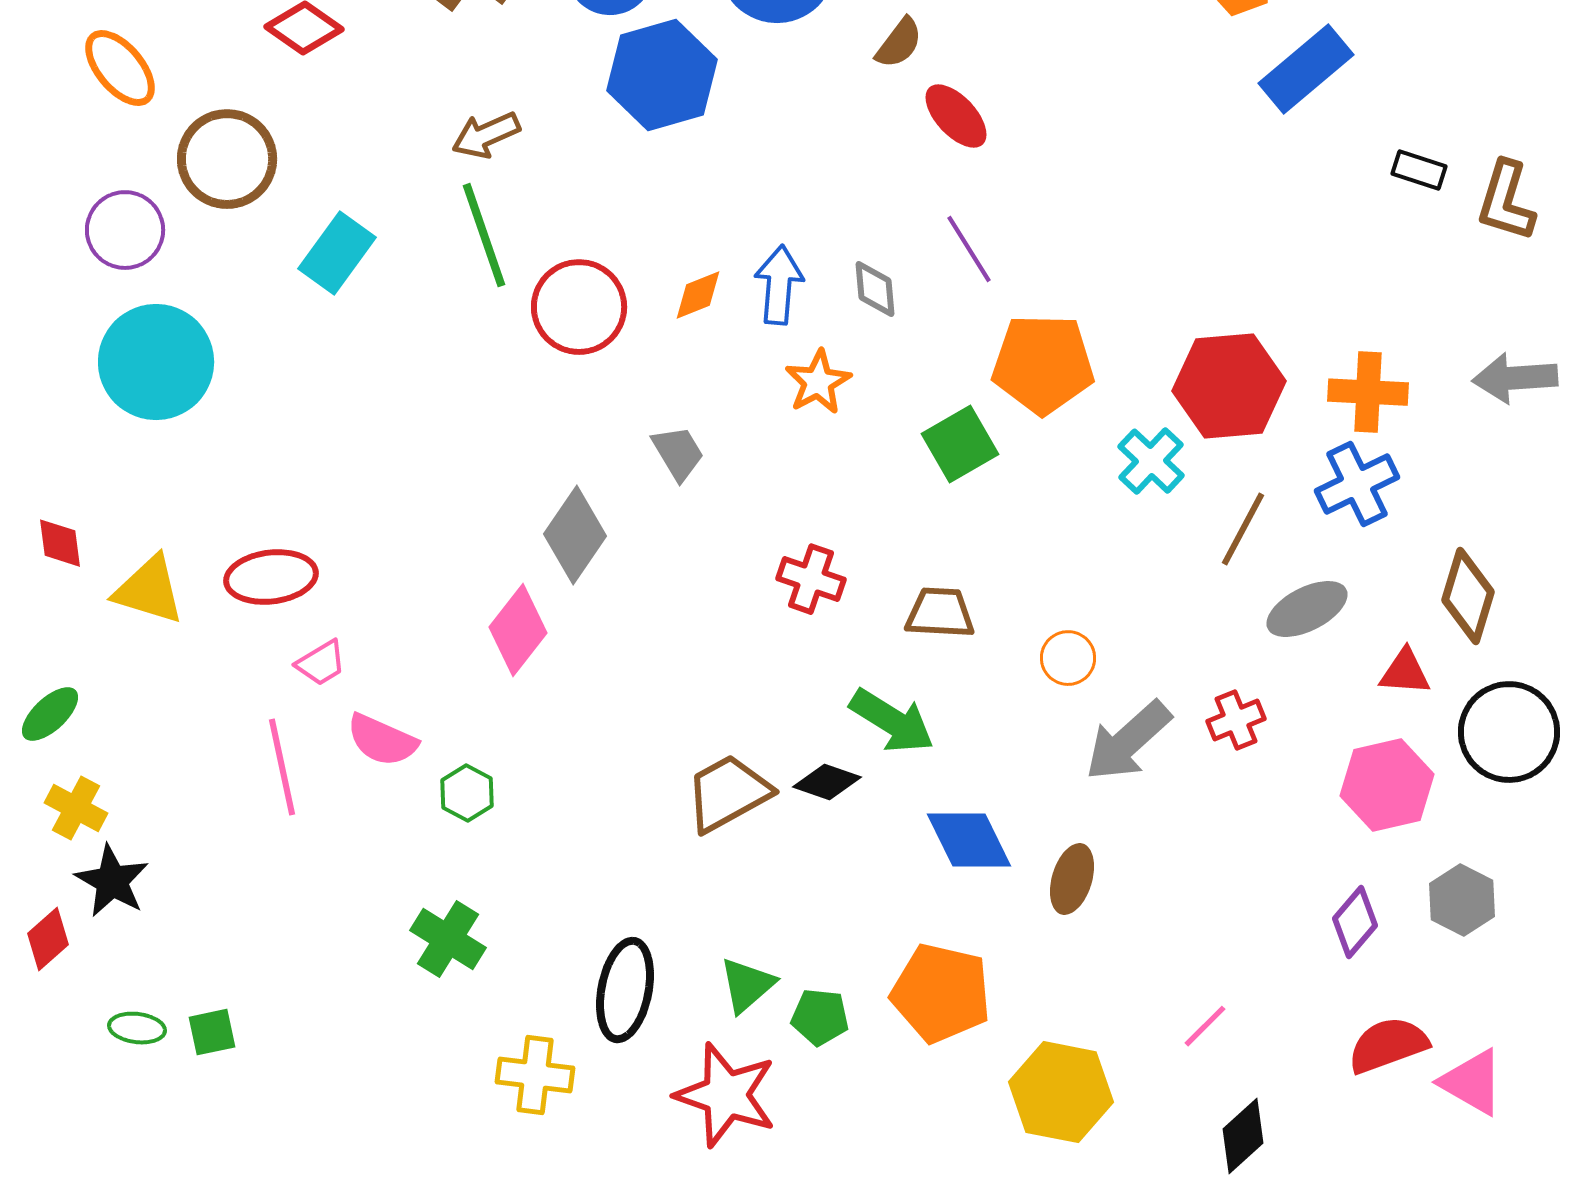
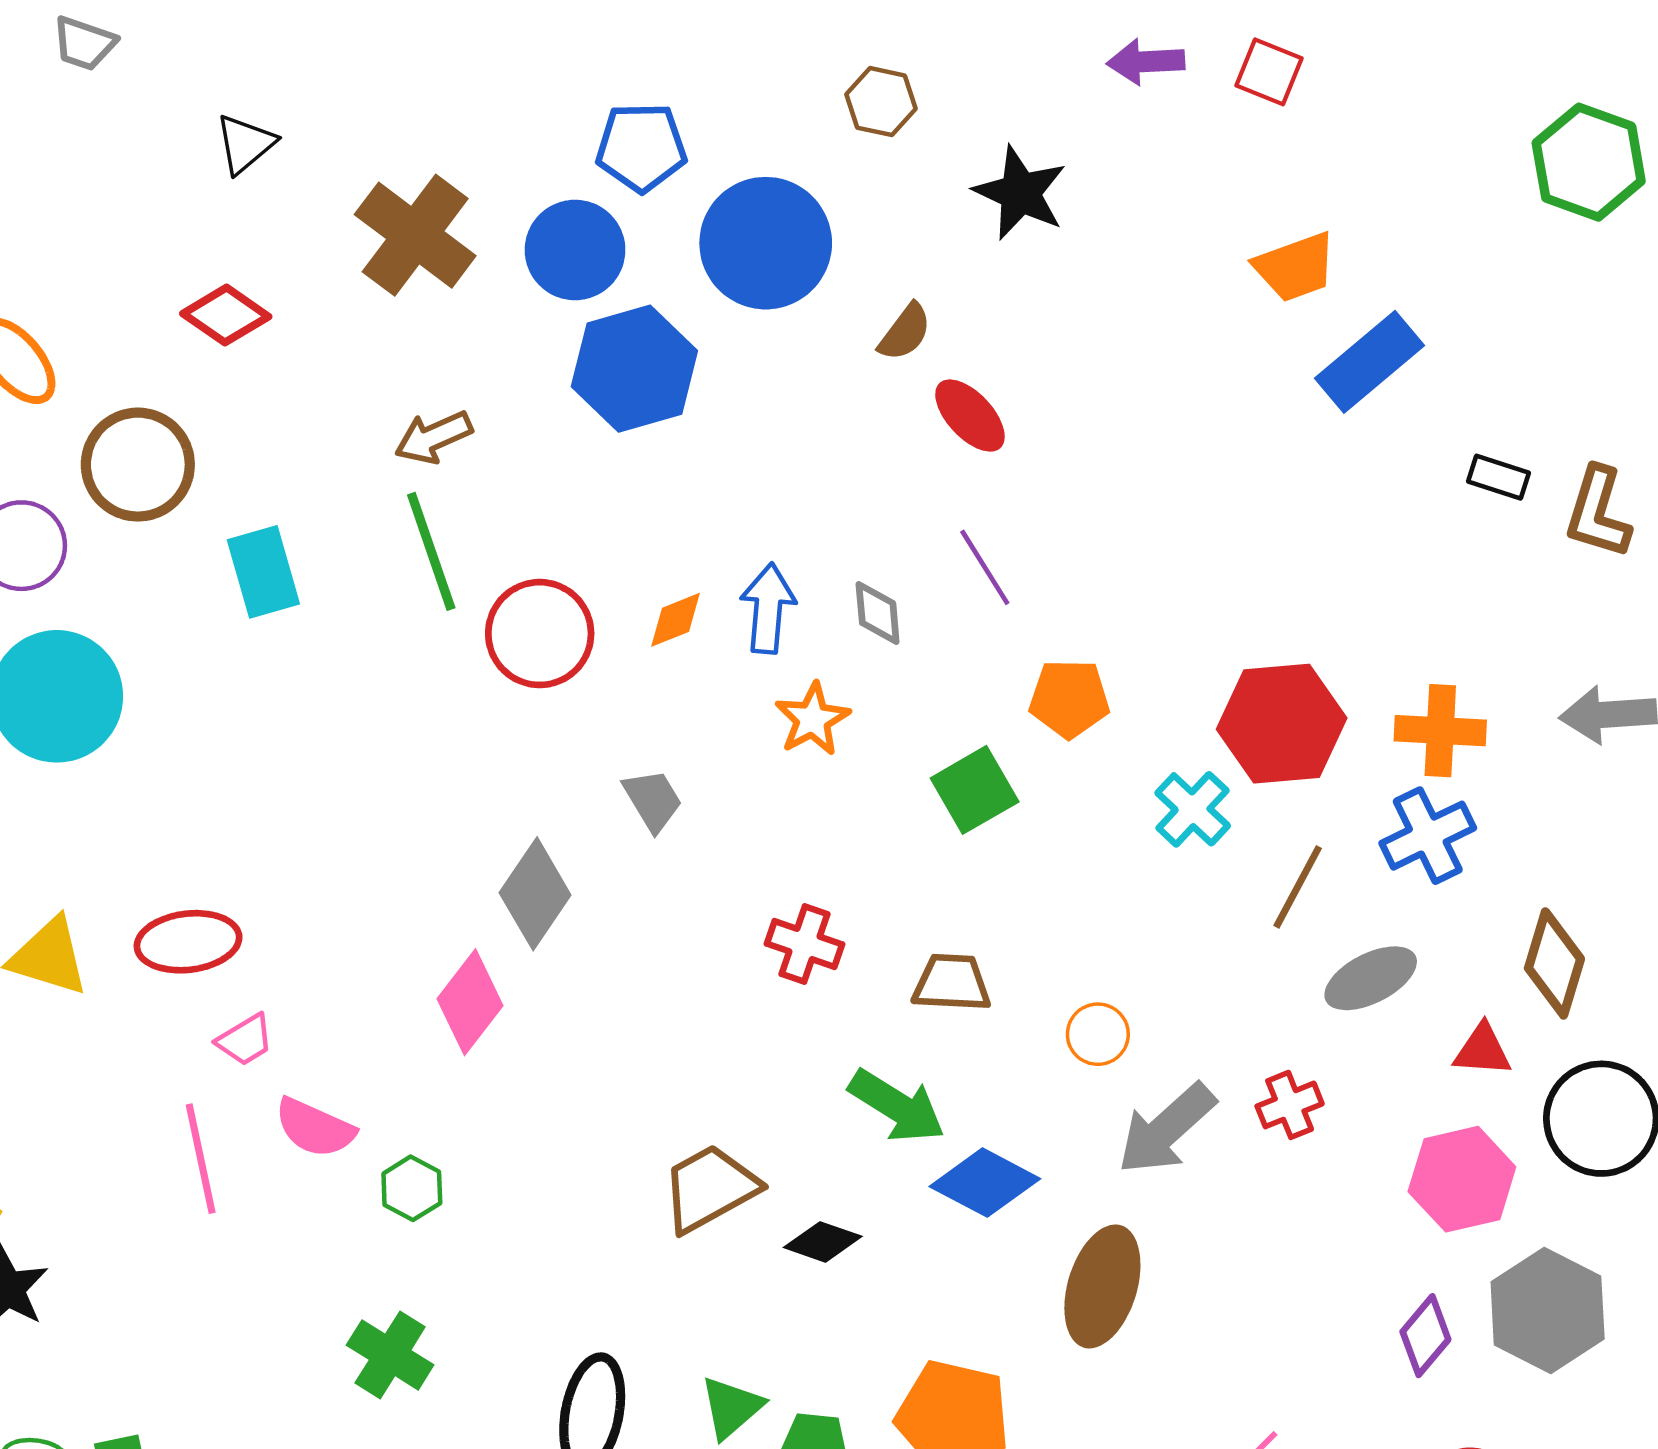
cyan rectangle: (337, 253) -> (263, 572), turned -52
orange pentagon: (1043, 364) -> (1069, 699), size x0.7
black diamond: (827, 782) -> (823, 1242), moved
blue diamond: (969, 840) -> (985, 1183), moved, turned -36
brown ellipse: (1072, 879) -> (1102, 1286), size x1.5
gray hexagon: (1462, 900) -> (1548, 1310), size x1.5

